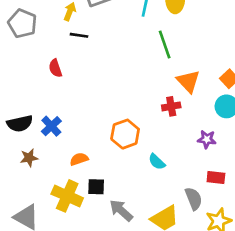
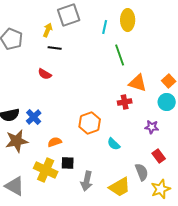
red semicircle: (55, 68) -> (45, 74), moved, turned -40
orange triangle: (188, 81) -> (138, 83), turned -30
brown star: (29, 158) -> (17, 141), size x1.6
red rectangle: (216, 178) -> (159, 156), turned 48
gray arrow: (121, 210) -> (87, 181), turned -120

